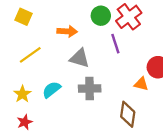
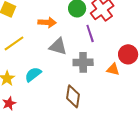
gray cross: (90, 88) -> (83, 62), moved
brown diamond: (128, 114) -> (73, 96), moved

